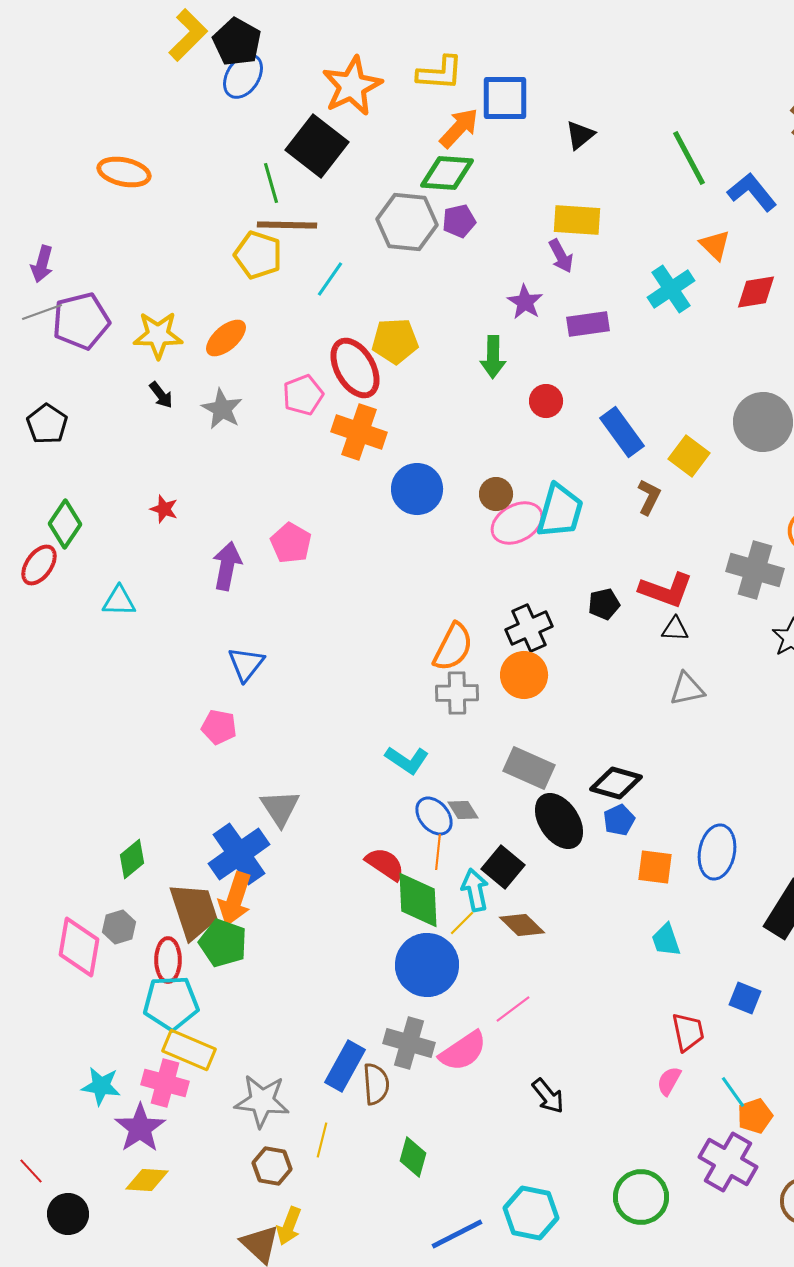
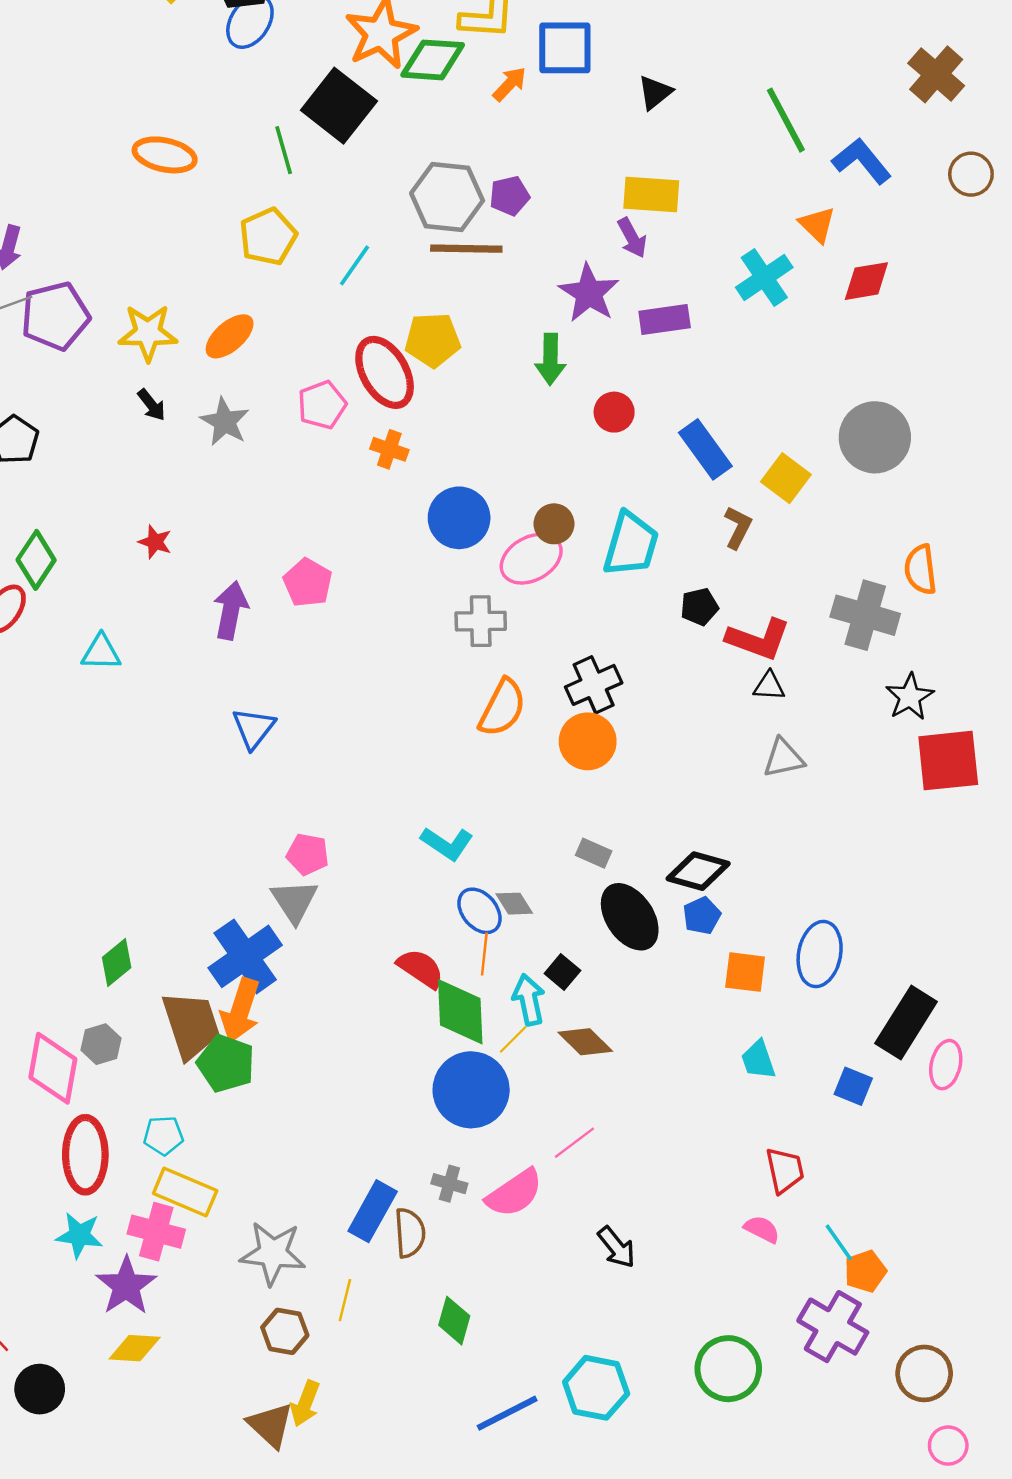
orange arrow: (459, 128) -> (510, 84), size x0.7
orange ellipse: (124, 172) -> (165, 155), moved
green diamond: (447, 173) -> (433, 60), moved
brown line: (287, 225) -> (466, 249), moved
yellow pentagon: (258, 255) -> (268, 237), turned 30
purple star: (525, 302) -> (589, 293), size x1.4
orange cross: (359, 432) -> (389, 449), size x0.6
pink ellipse: (517, 523) -> (531, 559), moved
black pentagon: (604, 604) -> (699, 607), moved
gray cross: (457, 693) -> (481, 621), moved
pink pentagon: (219, 727) -> (308, 854), moved
gray rectangle: (529, 768) -> (594, 853), size x0.6
black square: (503, 867) -> (562, 972), size x0.7
red ellipse: (168, 960) -> (85, 1155), moved, size x1.4
blue square: (745, 998) -> (853, 1086), moved
cyan pentagon: (171, 1003) -> (163, 1135), size x0.6
gray cross: (409, 1043) -> (449, 1184), size x0.6
pink semicircle: (669, 1081) -> (762, 1229), turned 88

